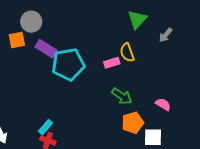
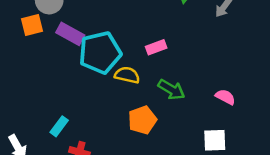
yellow semicircle: (127, 53) -> (127, 75), moved, turned 126
orange pentagon: (133, 123) -> (142, 120), moved
cyan rectangle: (45, 127) -> (59, 126), moved

